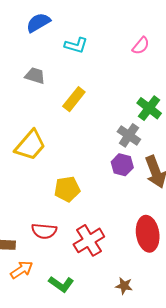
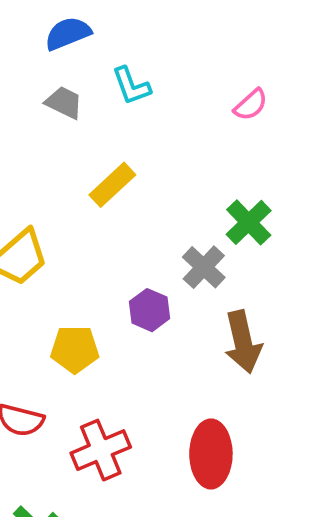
cyan L-shape: (76, 45) -> (131, 86), turned 45
gray trapezoid: (35, 76) -> (64, 103), moved
purple hexagon: (122, 165) -> (150, 310), moved

